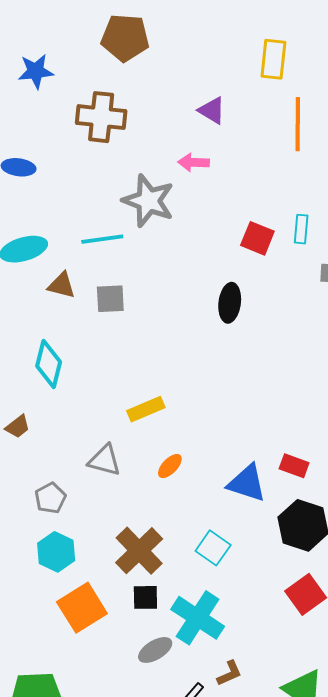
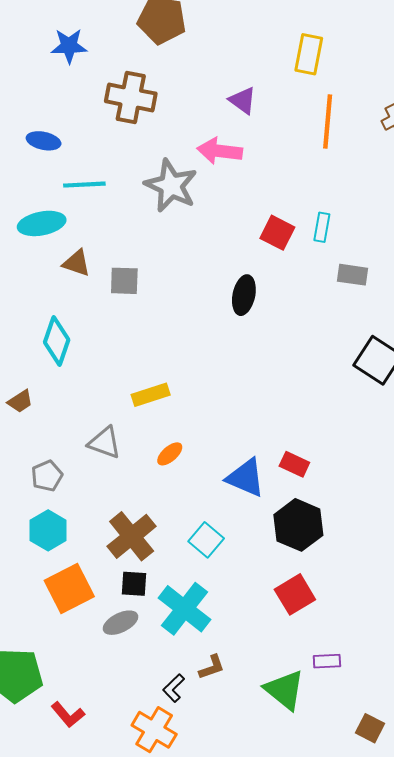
pink arrow: (194, 162) -> (220, 151), size x1.4
cyan line: (102, 239) -> (84, 185), moved
gray ellipse: (155, 650) -> (120, 623), moved

